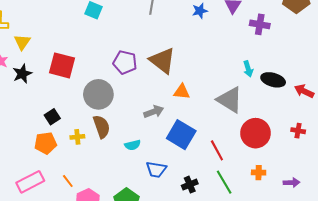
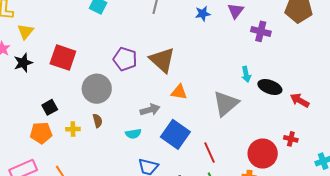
gray triangle: (230, 100) -> (226, 103), turned 44
brown semicircle: (102, 127) -> (98, 121), size x0.6
red circle: (255, 133) -> (263, 154), moved
cyan semicircle: (133, 145) -> (133, 134), moved

